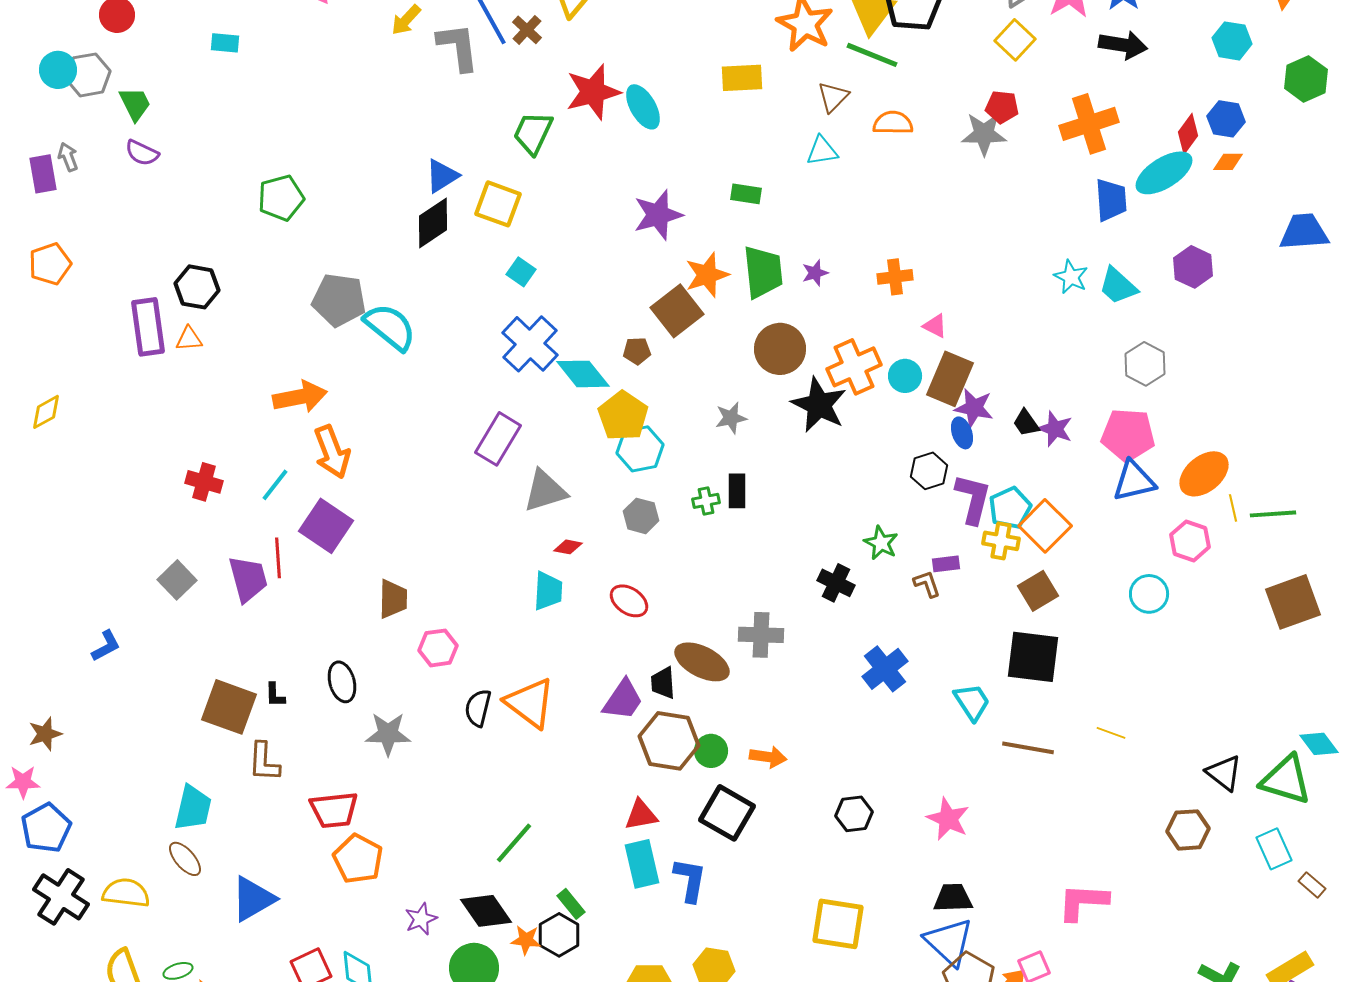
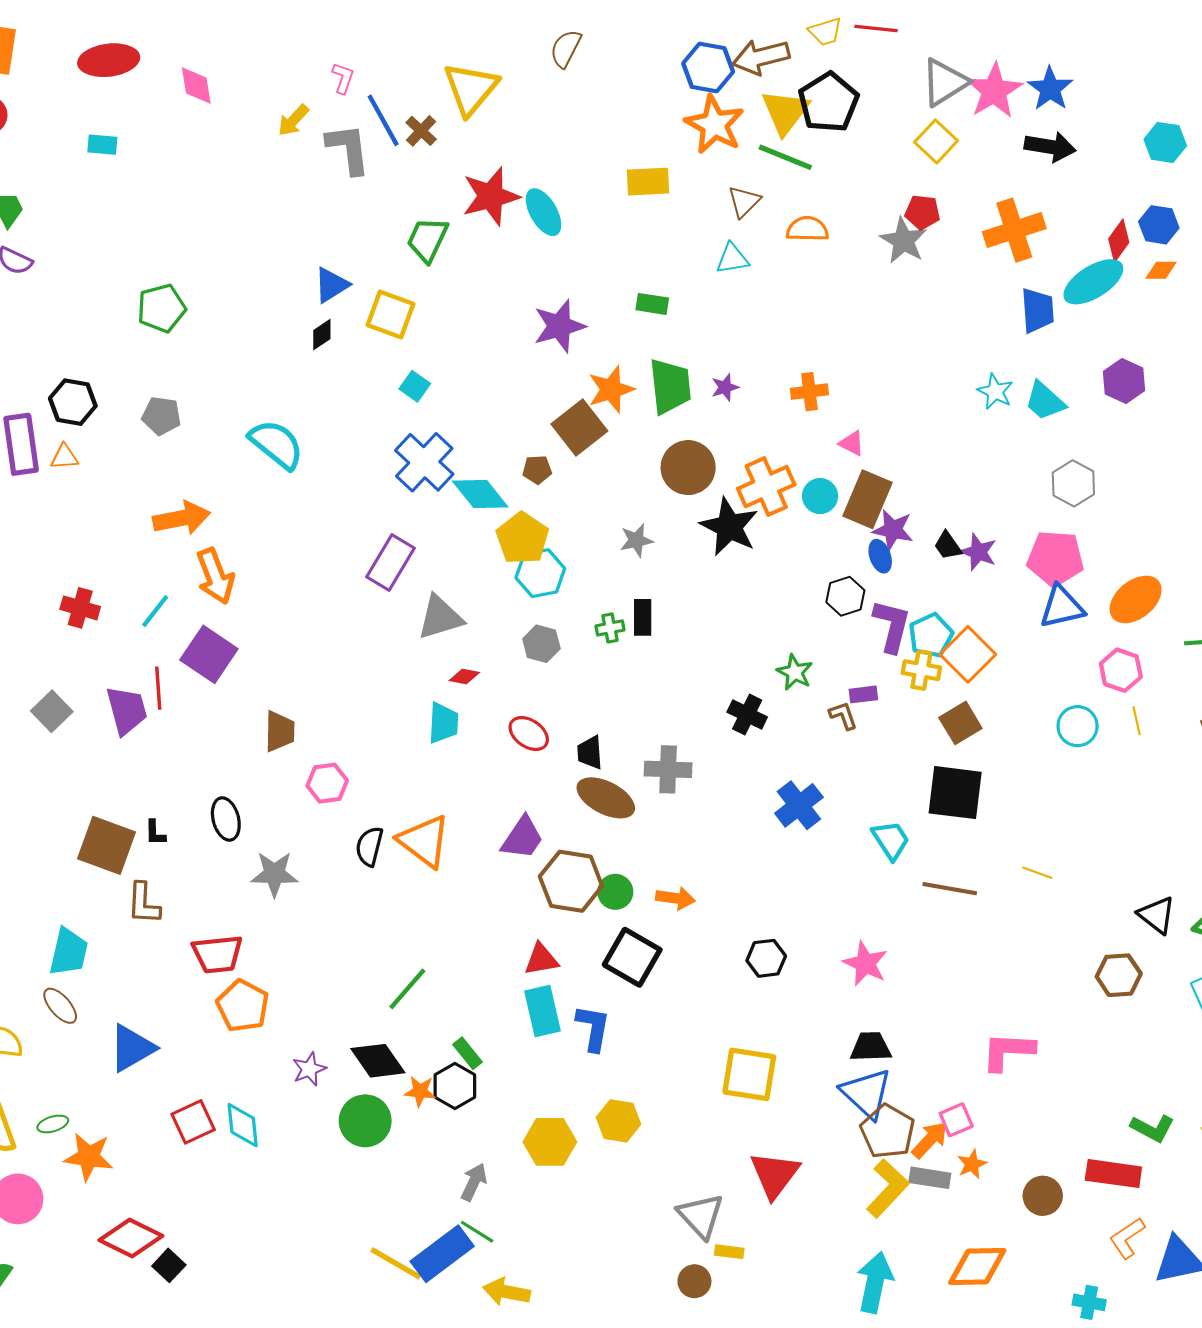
gray star: (984, 134) -> (903, 241), turned 30
black diamond: (433, 223) -> (322, 335), size x0.6
gray pentagon: (339, 300) -> (161, 416), moved, size x0.7
yellow line: (1233, 508) -> (1137, 721), moved
black trapezoid: (663, 683) -> (590, 752), moved

